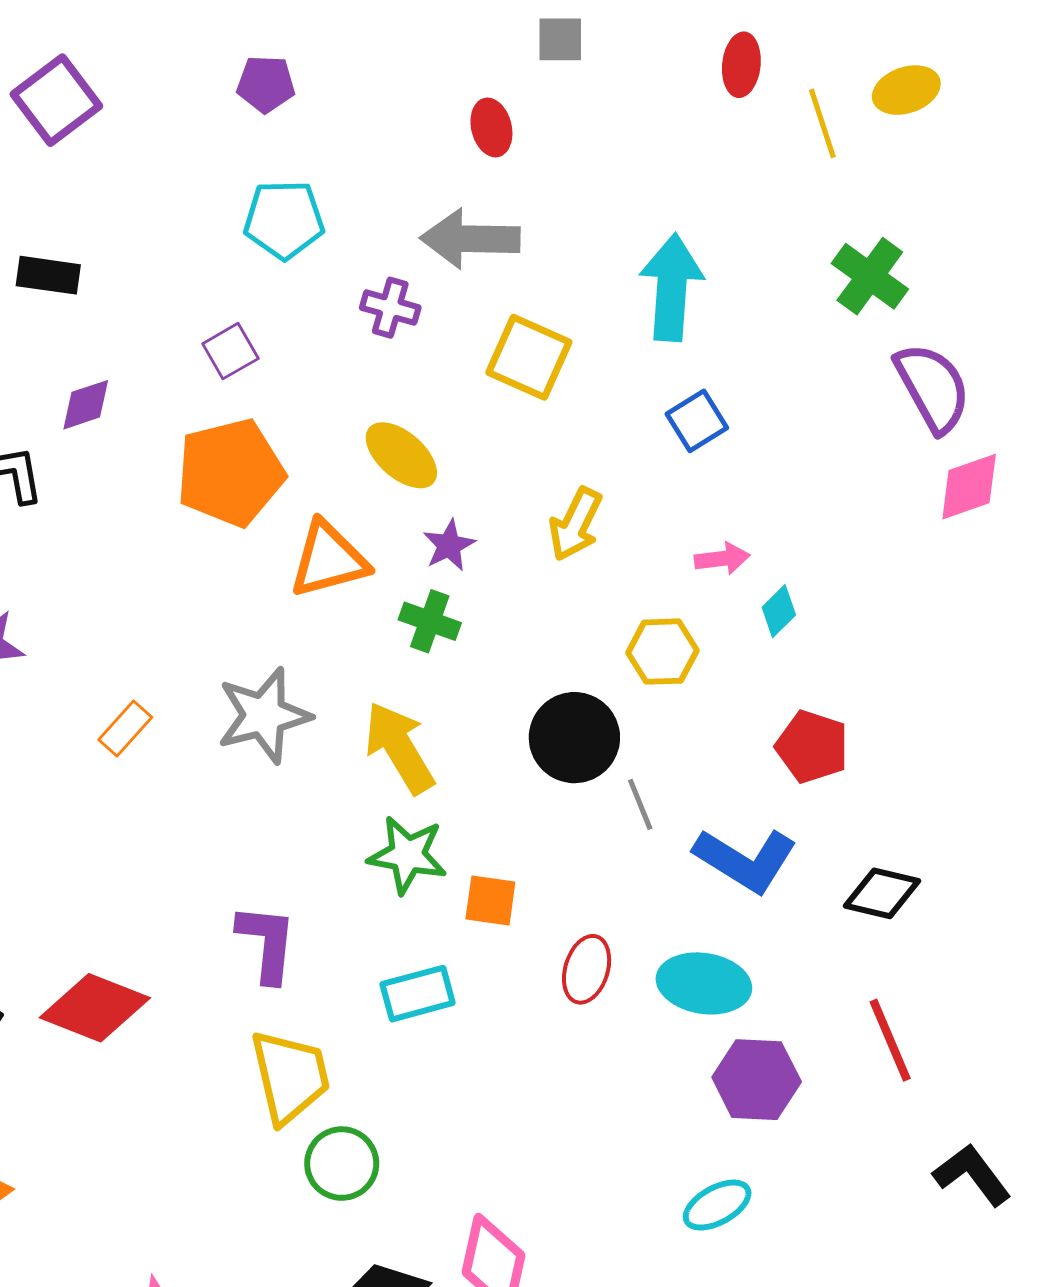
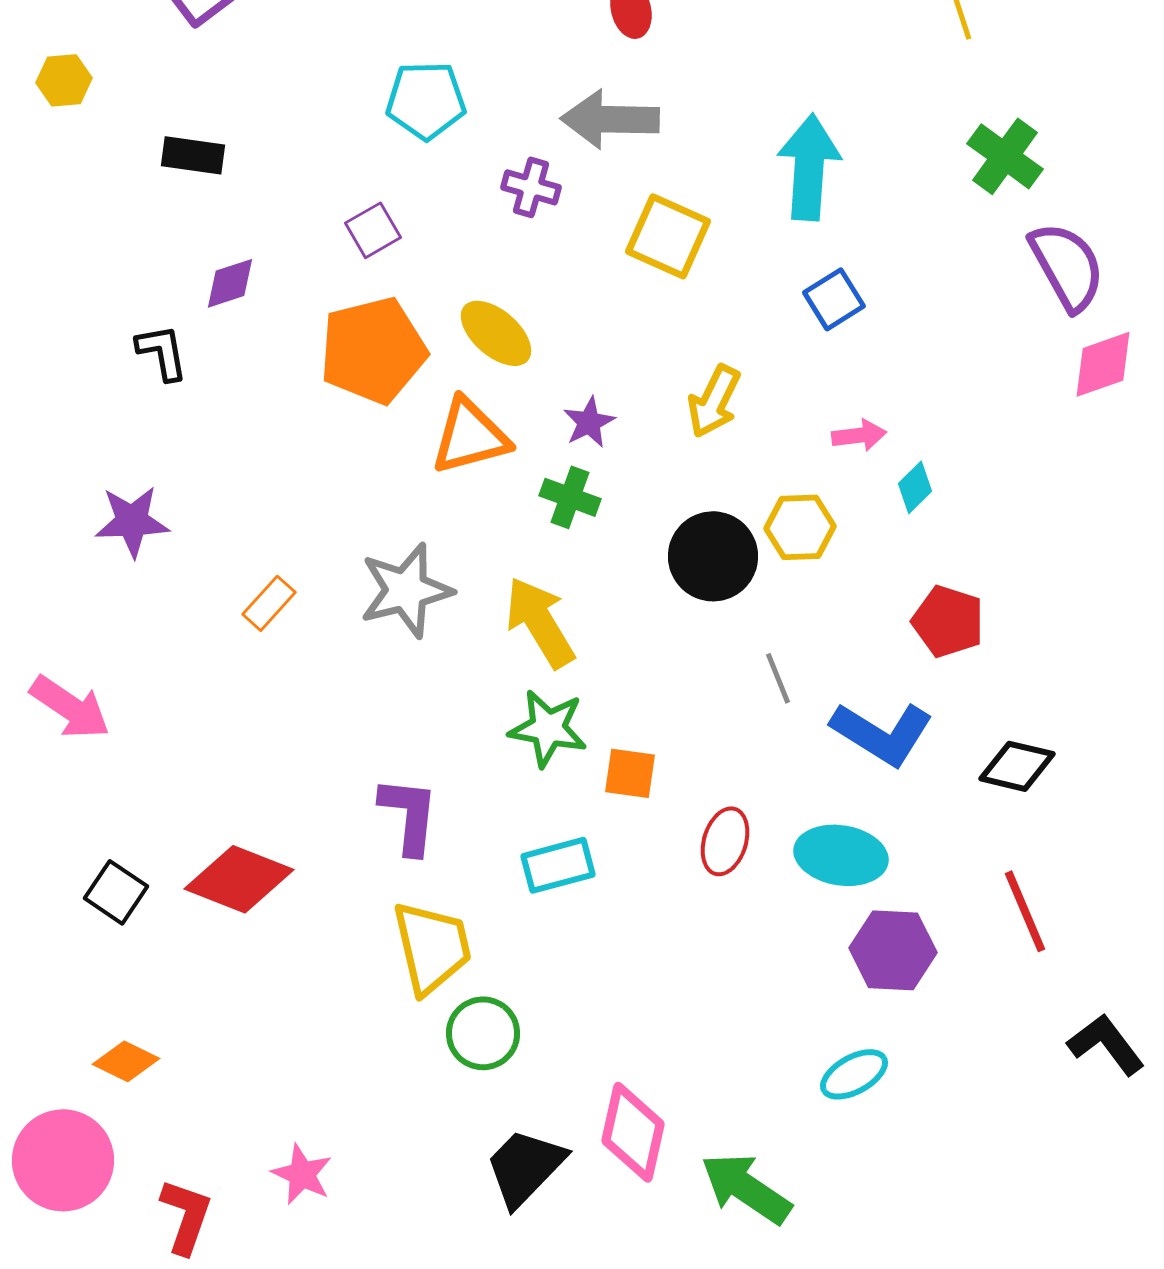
yellow ellipse: (401, 455) -> (496, 333), moved
black circle: (574, 738) -> (713, 556), moved

